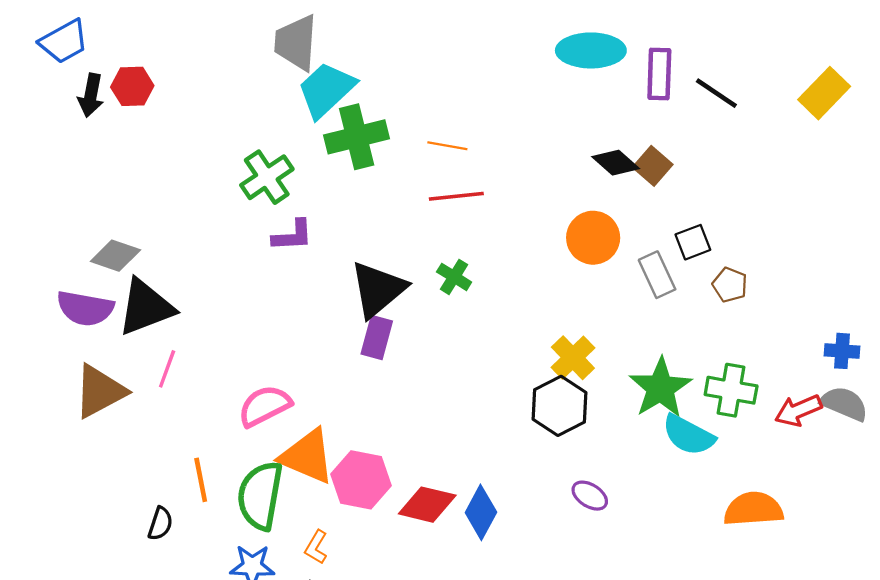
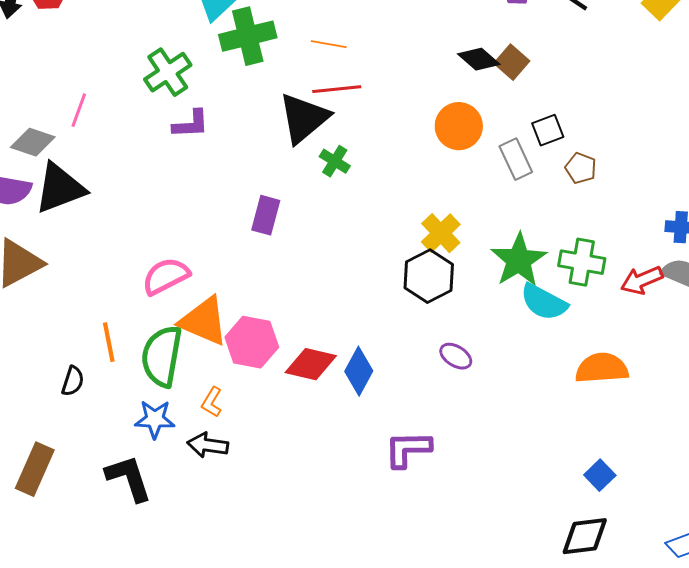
black triangle: (378, 289) -> (304, 118), moved
pink line: (167, 369) -> (79, 110), moved

